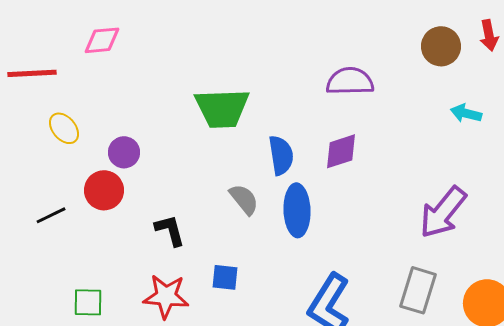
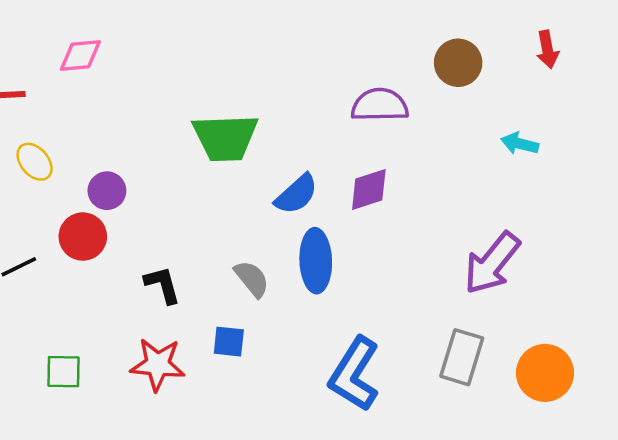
brown circle: (441, 46) -> (458, 63), moved
blue semicircle: (281, 155) -> (296, 194), turned 57
gray semicircle: (244, 199) -> (252, 279), moved

